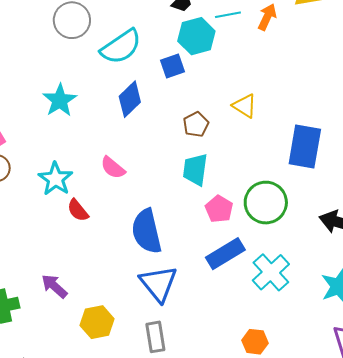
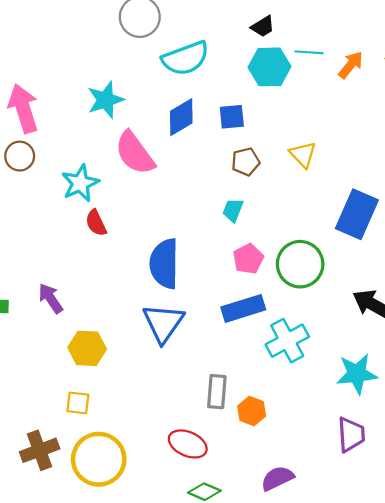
blue square: (173, 66) -> (232, 117), moved
pink semicircle: (113, 168) -> (135, 153), moved, size x1.6
cyan trapezoid: (195, 170) -> (233, 210), size x0.7
gray rectangle: (155, 337) -> (217, 392), moved

